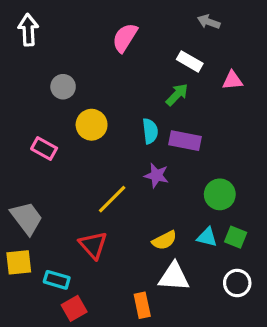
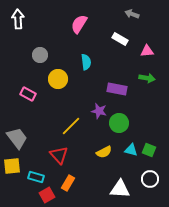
green arrow: (177, 95) -> (147, 78), moved, turned 56
cyan semicircle: (150, 131) -> (86, 62), moved
green circle: (220, 194) -> (119, 123), moved
white triangle: (174, 277) -> (120, 189), moved
orange rectangle: (142, 305) -> (68, 183), moved, turned 42

